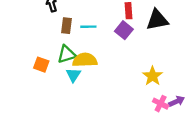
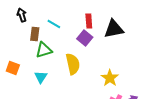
cyan line: (88, 27) -> (54, 24), moved, turned 32
green triangle: (67, 54) -> (44, 50), moved
yellow semicircle: (85, 60) -> (73, 64), moved, turned 80

